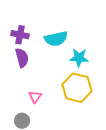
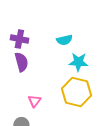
cyan semicircle: (56, 39) -> (64, 40), moved, size x0.7

